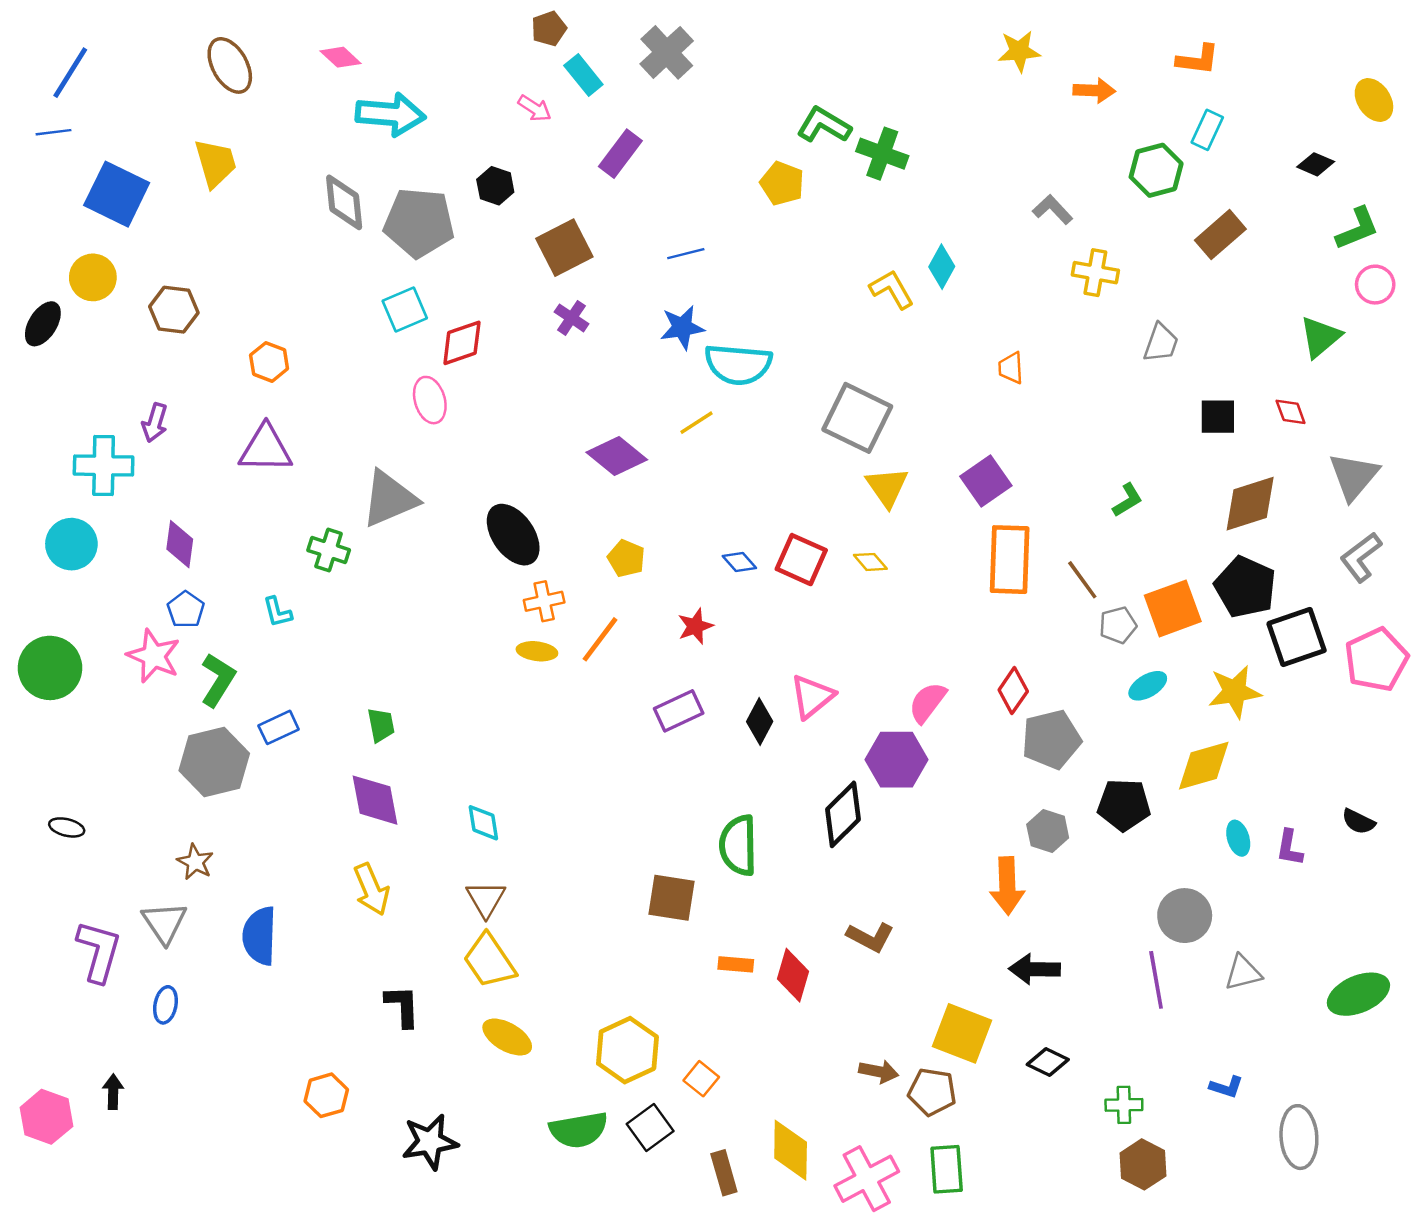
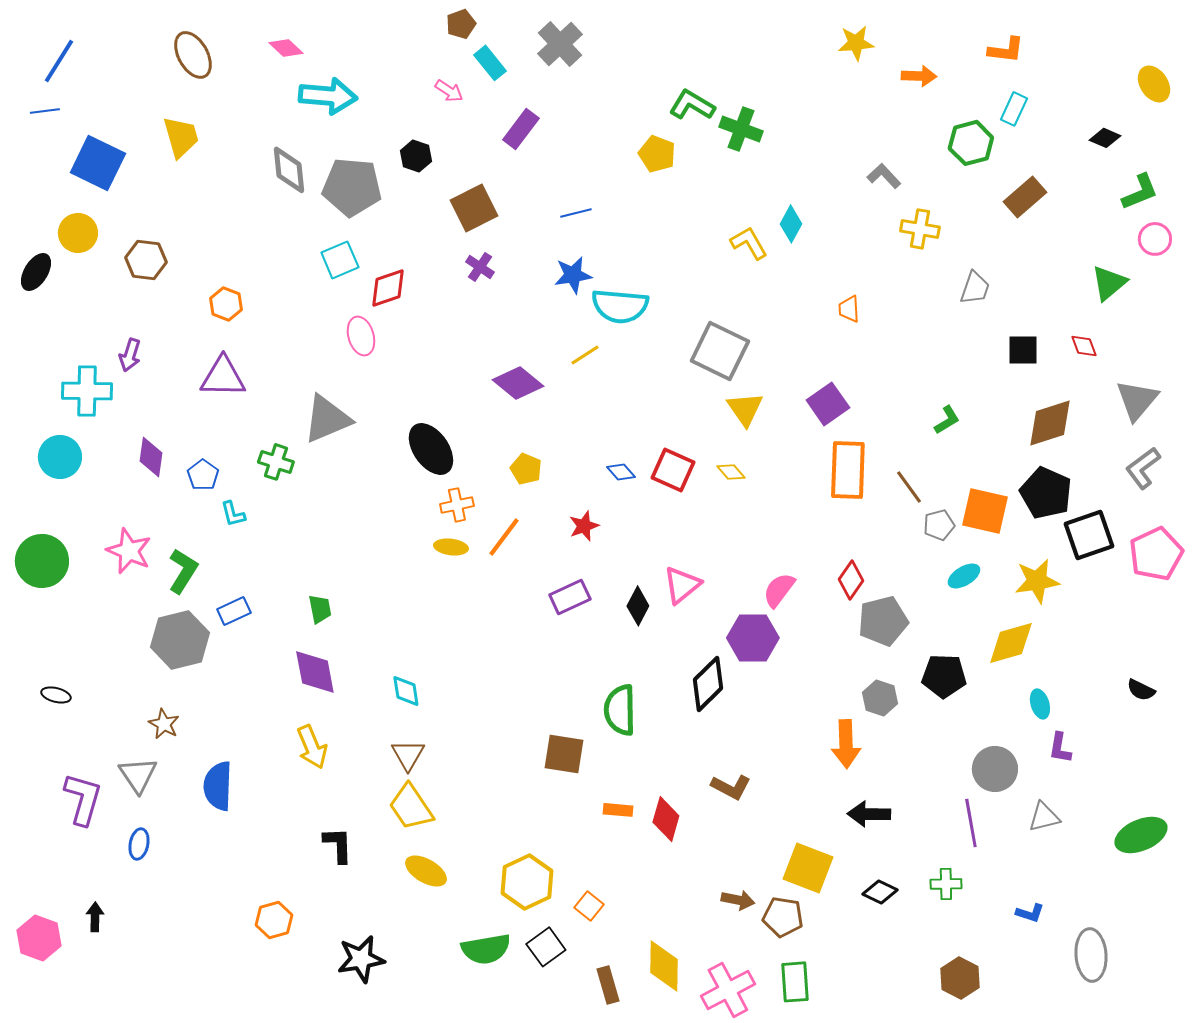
orange square: (1173, 608) -> (985, 511), turned 33
blue pentagon: (186, 610) -> (203, 475), moved
purple L-shape: (1289, 848) -> (1060, 748), moved
green cross: (1124, 1105) -> (946, 884), moved

